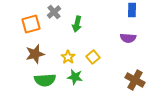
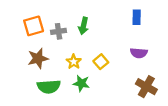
blue rectangle: (132, 10) -> (137, 17), moved
gray cross: (54, 12) -> (59, 31), moved, turned 32
purple semicircle: (128, 38) -> (139, 53), moved

